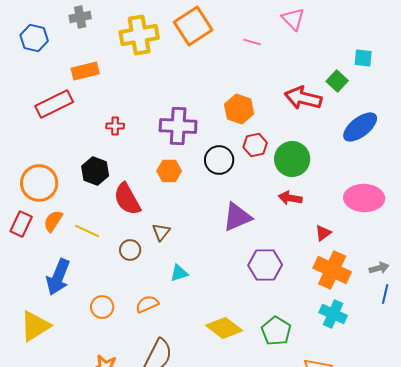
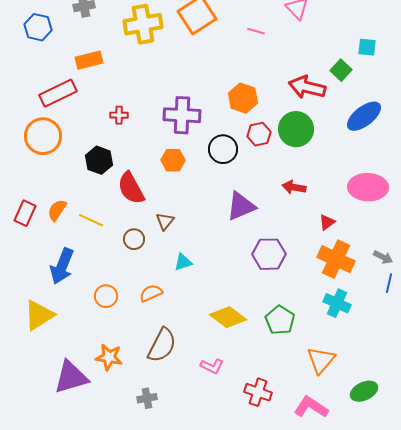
green circle: (292, 159) -> (296, 129), moved
orange circle: (39, 183) -> (43, 136), moved
gray arrow: (379, 268) -> (383, 257), turned 42

